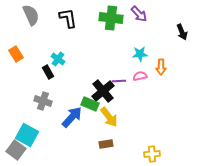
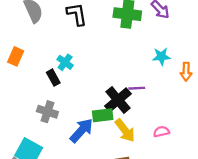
orange rectangle: (16, 54) -> (16, 56), turned 56
pink semicircle: (140, 76) -> (161, 132), moved
green rectangle: (90, 104) -> (103, 115), turned -30

